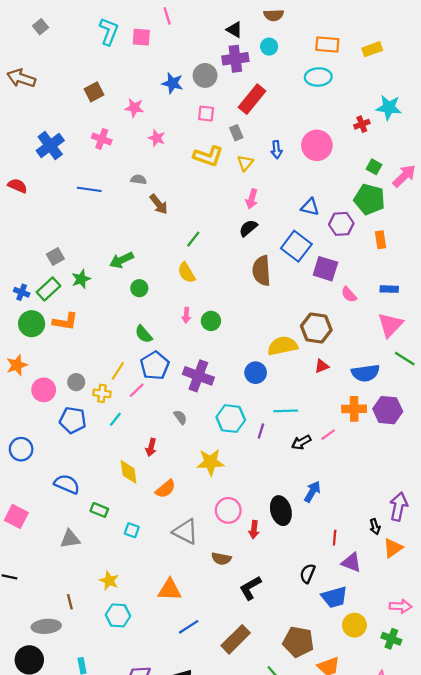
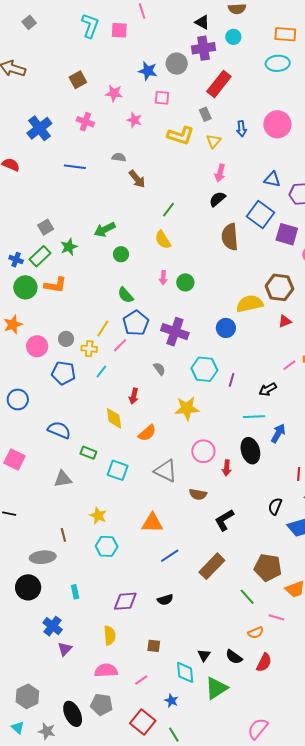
pink square: (206, 114) -> (162, 98), moved
cyan line: (286, 411) -> (254, 417), moved
pink line: (328, 435) -> (289, 365), moved
cyan square: (132, 530) -> (118, 470), size x1.5

